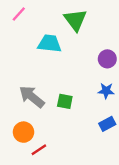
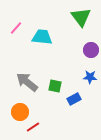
pink line: (19, 14) -> (16, 28), moved
green triangle: (75, 20) -> (81, 17), moved
blue rectangle: (107, 124) -> (74, 99), moved

